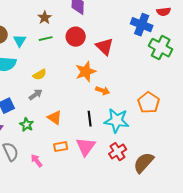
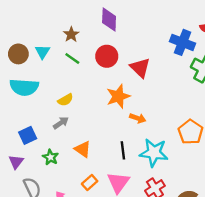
green line: (46, 39) -> (72, 59), turned 48
cyan triangle: (20, 41) -> (42, 52), moved
orange rectangle: (61, 147) -> (90, 182), turned -32

